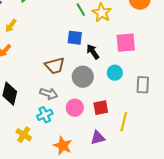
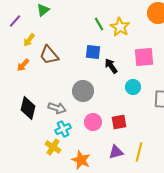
brown trapezoid: (55, 66) -> (49, 55), moved, turned 65
gray circle: (83, 77) -> (83, 91), moved
gray arrow: (49, 94) -> (57, 108), moved
yellow line: (124, 122) -> (139, 152), moved
yellow cross: (24, 135) -> (53, 147), moved

